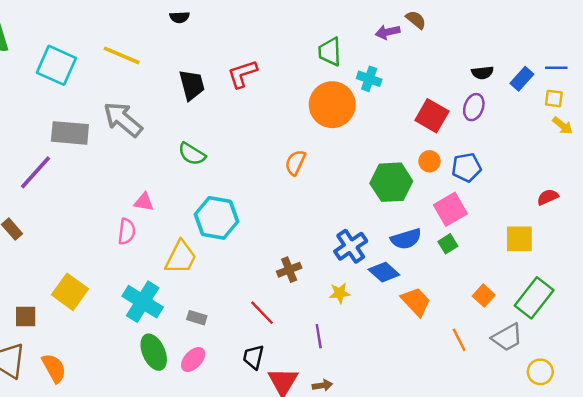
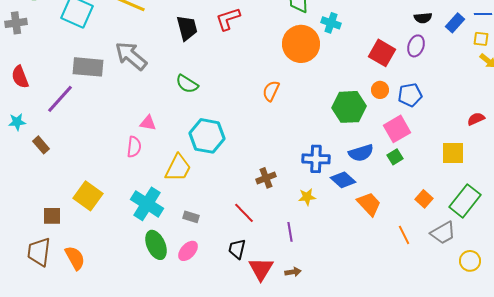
blue cross: (351, 246) -> (316, 159), turned 36

